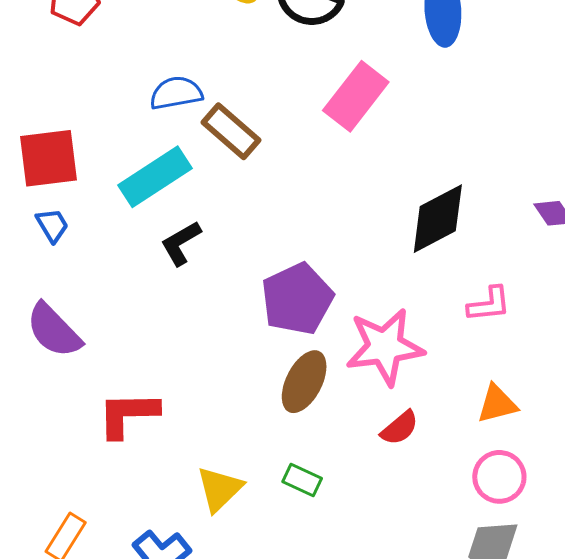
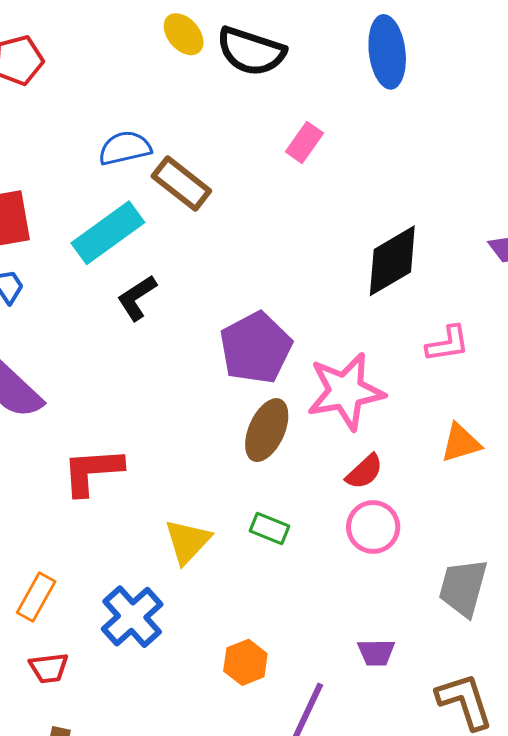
pink rectangle: (356, 96) -> (304, 142), size x0.6
pink circle: (499, 477) -> (373, 527), moved

